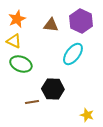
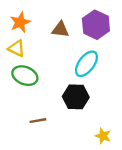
black hexagon: (53, 89) -> (76, 97), moved

